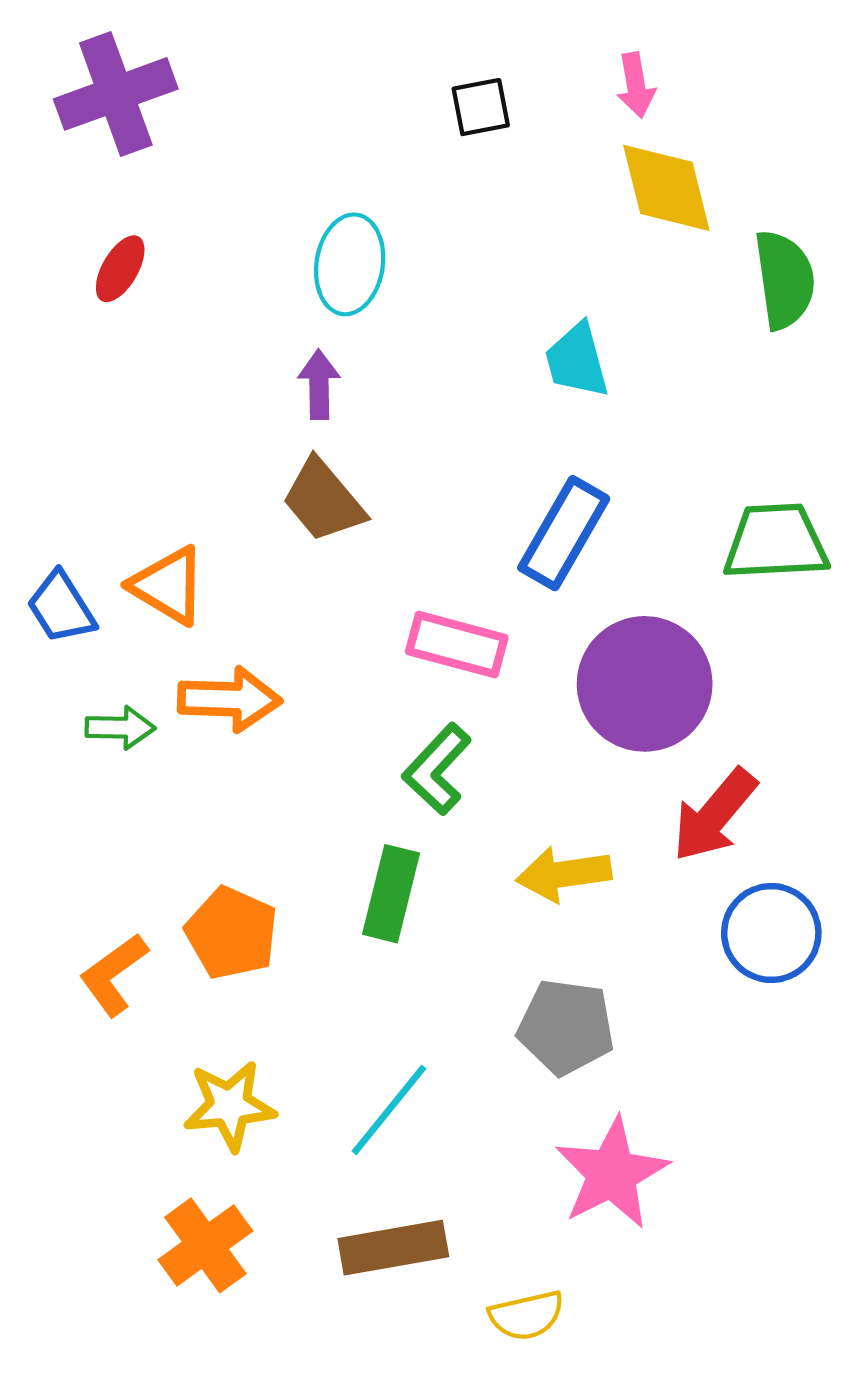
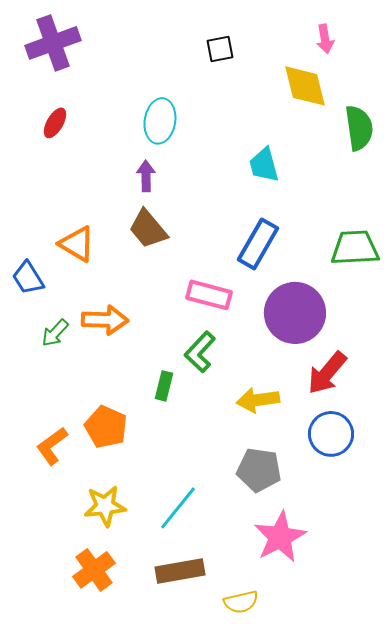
pink arrow: (636, 85) -> (325, 39), moved
orange triangle: (168, 586) -> (77, 244), moved
green arrow: (120, 728) -> (55, 333), turned 132
green rectangle: (391, 894) -> (164, 386), moved, size x0.7
blue circle: (771, 933) -> (331, 434), moved

